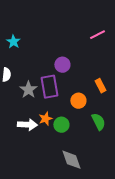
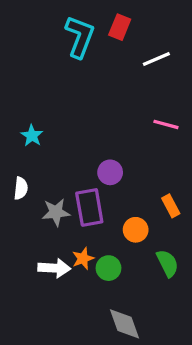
pink line: (97, 35) -> (166, 124), turned 42
gray star: (28, 90) -> (56, 212), turned 30

